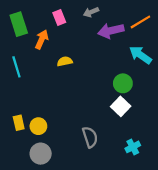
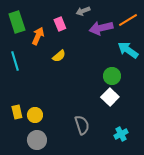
pink rectangle: (59, 18) -> (60, 24), moved
yellow semicircle: (65, 61) -> (59, 56), turned 152

